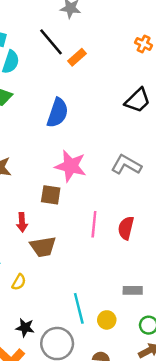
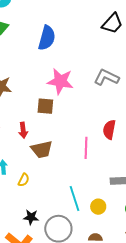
pink line: (94, 224) -> (86, 148), moved

